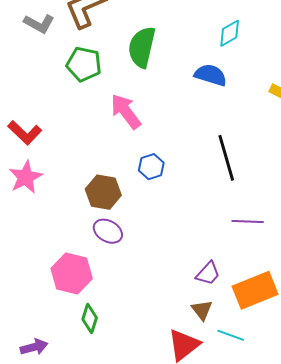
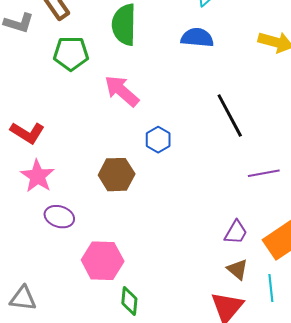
purple ellipse: (108, 231) -> (59, 217), moved
cyan line: (231, 335) -> (271, 288), turned 76

